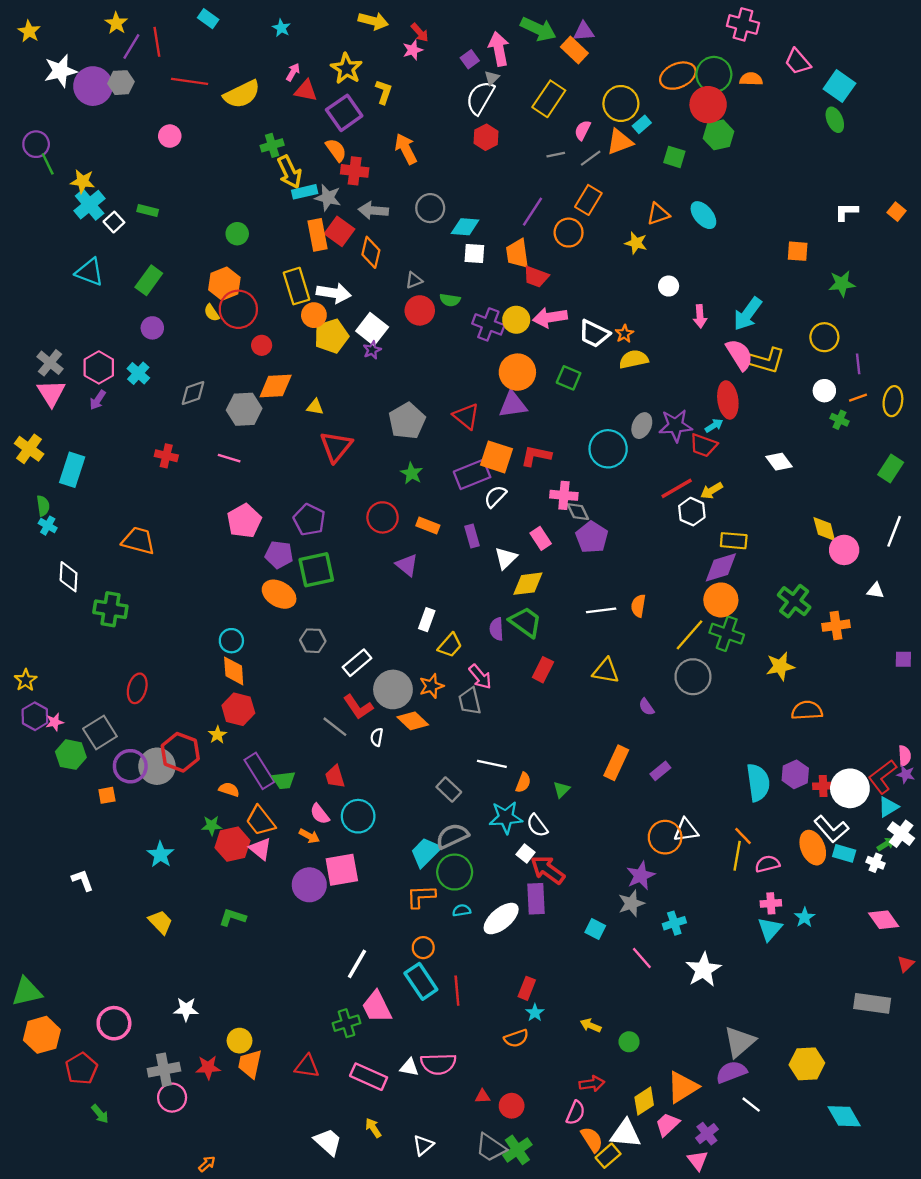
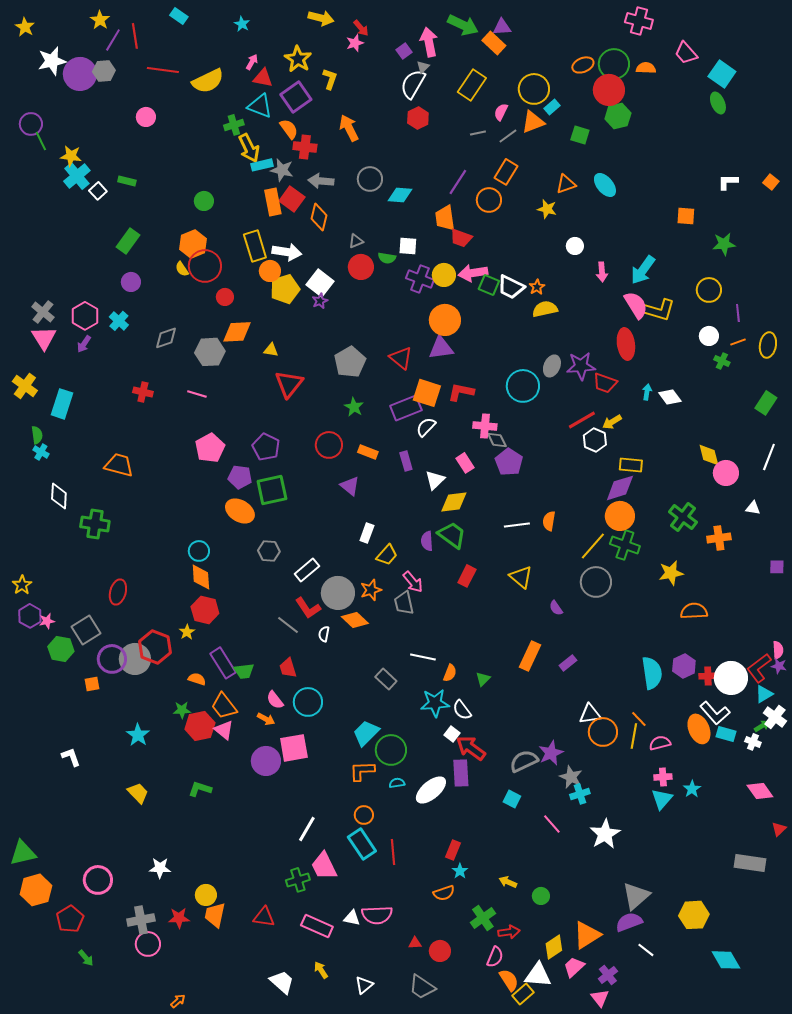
orange ellipse: (678, 76) -> (583, 65), size x0.7
white square: (474, 253) -> (408, 246), moved
cyan triangle: (90, 272) -> (260, 106), moved
green square: (569, 378) -> (489, 285), moved
cyan arrow: (714, 426) -> (647, 392), moved, turned -49
yellow triangle: (606, 671) -> (521, 577), turned 30
gray semicircle: (452, 836) -> (524, 761), moved
orange circle: (665, 837) -> (603, 732), moved
gray star: (631, 903) -> (571, 777), moved, turned -30
green cross: (517, 1150) -> (483, 918), moved

